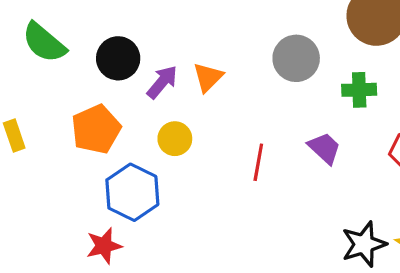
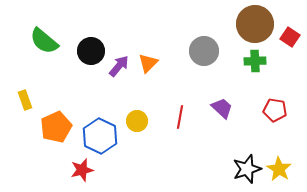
green cross: (359, 90) -> (255, 61), moved
orange pentagon: (96, 129) -> (56, 127), moved
yellow circle: (175, 139) -> (137, 121), moved

